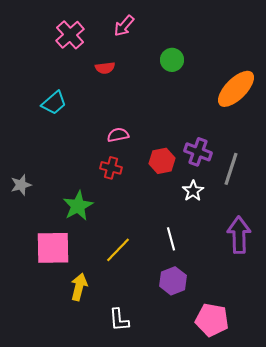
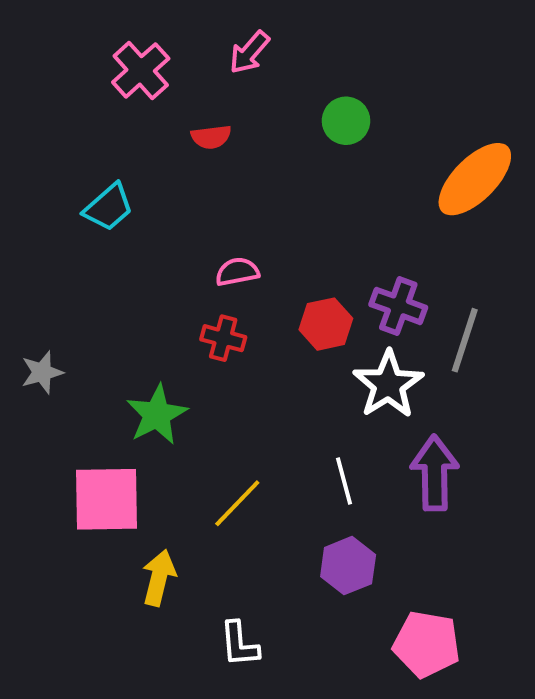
white star: (193, 191) -> (388, 384), size x1.6
purple arrow: (239, 235) -> (435, 473), moved

